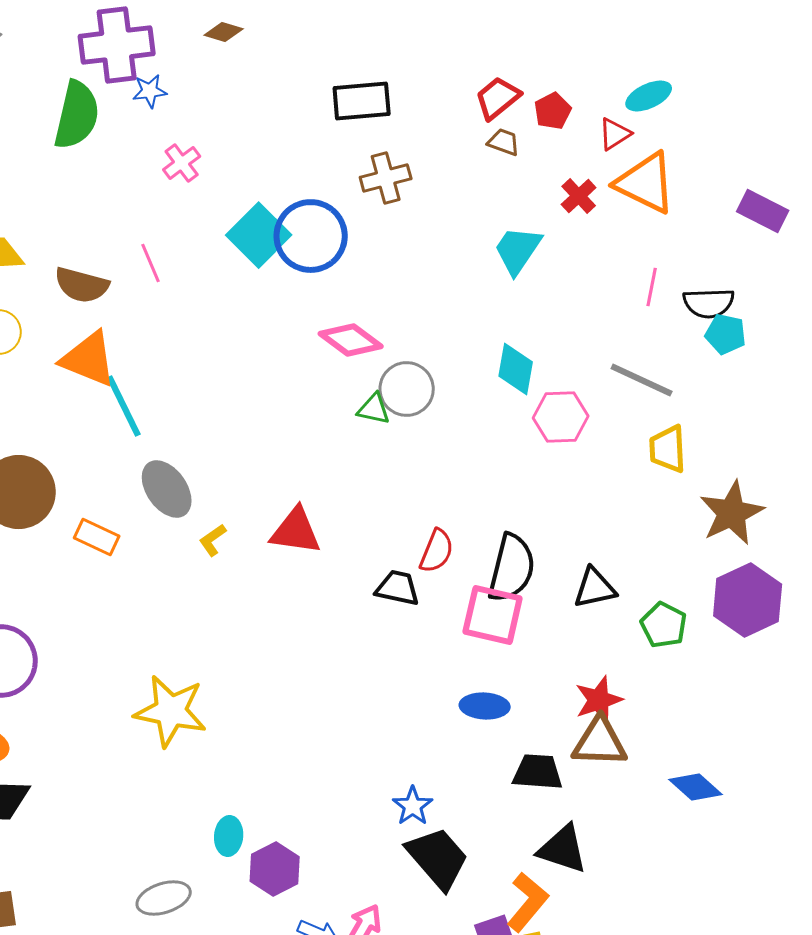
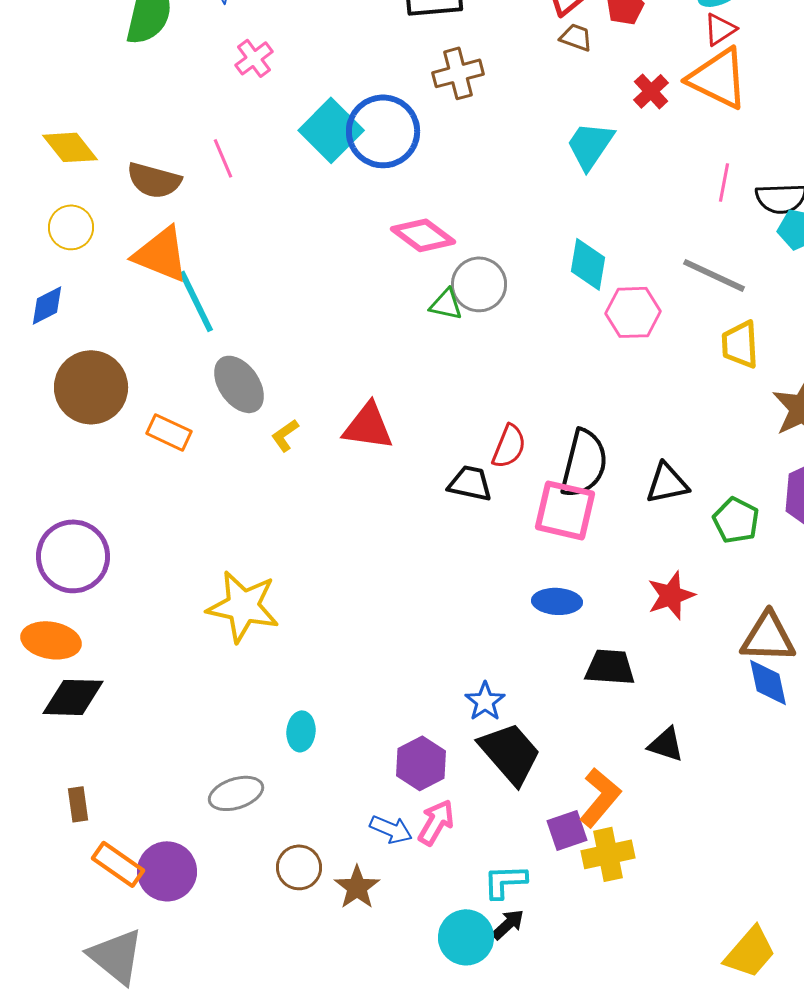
red triangle: (615, 134) -> (720, 29), moved
brown triangle: (600, 742) -> (768, 637), moved
blue diamond: (696, 787) -> (768, 682), turned 36
black triangle: (563, 849) -> (666, 744), moved, size x0.7
purple hexagon: (275, 869) -> (421, 763), moved

